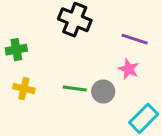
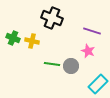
green cross: (16, 50) -> (13, 38), turned 32
yellow cross: (24, 89) -> (32, 41), moved

